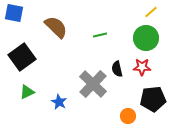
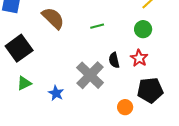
green circle: (146, 38) -> (143, 29), size x0.7
red star: (142, 67) -> (139, 58), turned 30

